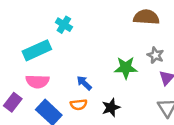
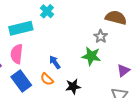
gray star: (155, 55) -> (101, 36), moved
pink semicircle: (37, 81) -> (17, 54), turned 84
orange semicircle: (79, 105) -> (47, 79), turned 40

